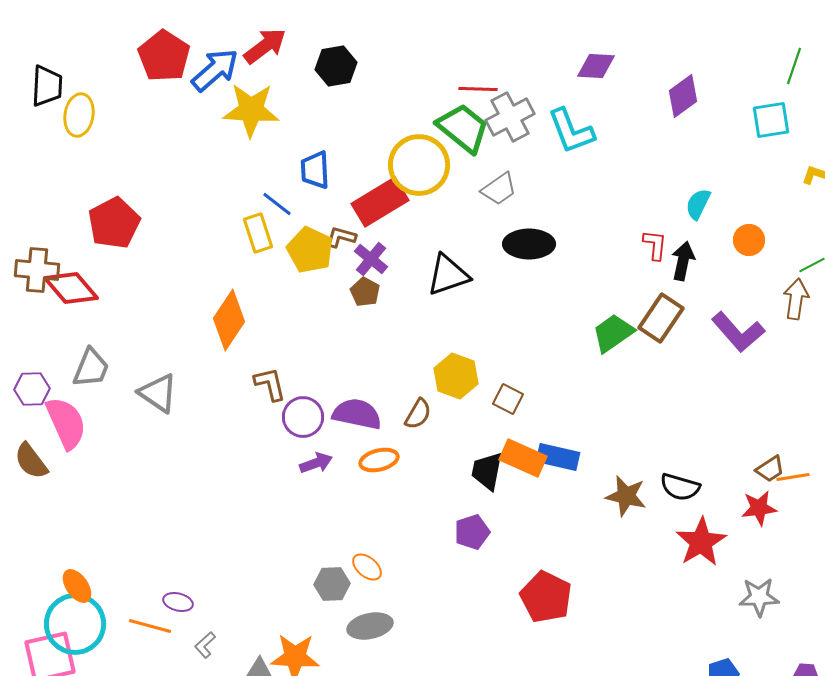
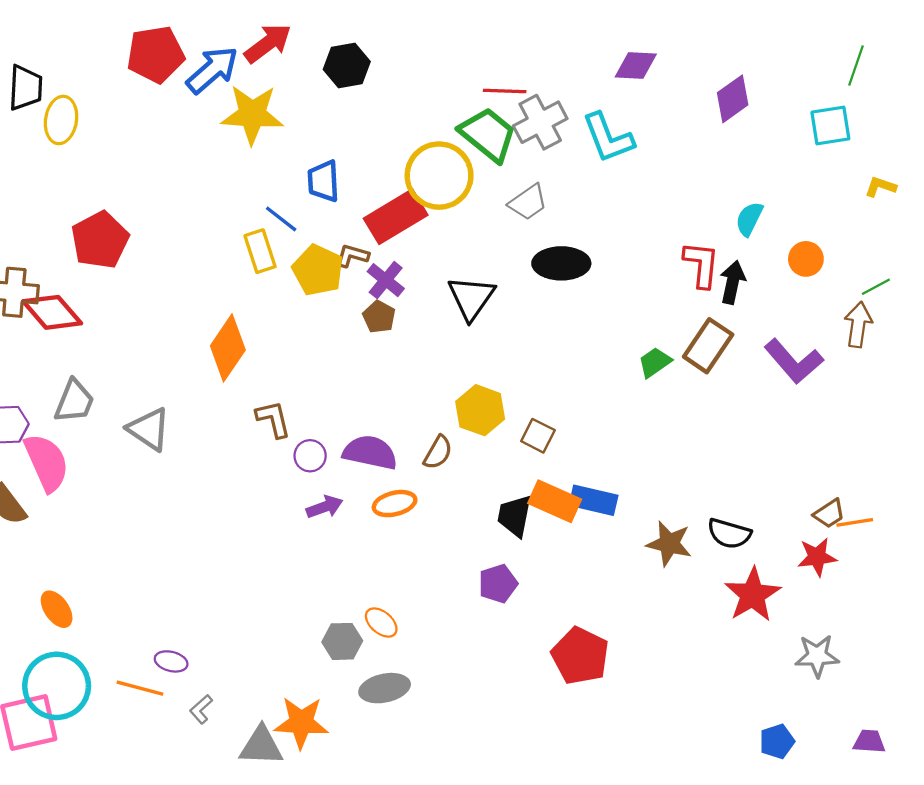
red pentagon: (164, 56) -> (156, 54), turned 30
red L-shape: (655, 245) -> (701, 265), size x1.4
black triangle: (448, 275) -> (471, 298), turned -36
green trapezoid: (613, 333) -> (655, 362), size x0.7
purple circle: (303, 417) -> (310, 456), size x0.7
orange ellipse: (77, 586) -> (57, 609), moved

